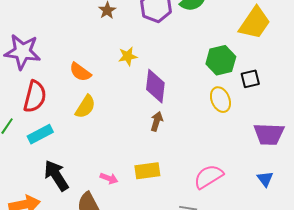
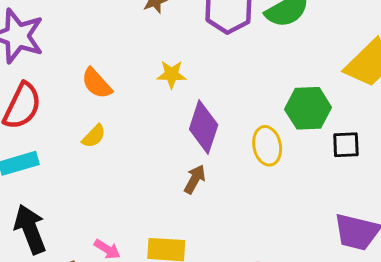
yellow ellipse: (220, 100) -> (267, 146), moved
yellow semicircle: (85, 107) -> (94, 136), size x0.7

